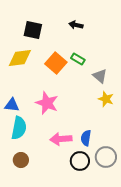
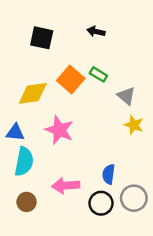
yellow diamond: (20, 58) -> (33, 93), moved
pink arrow: (61, 139) -> (66, 186), moved

